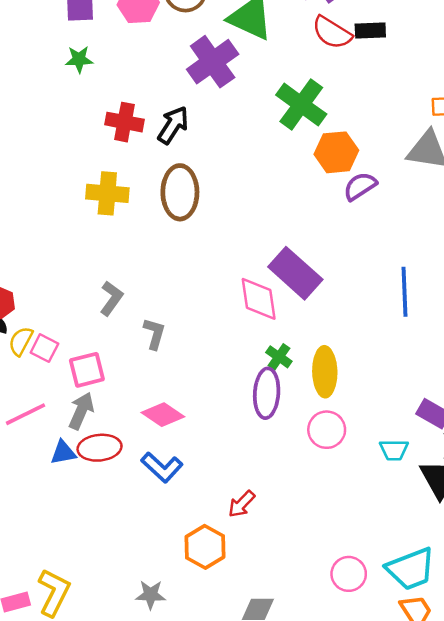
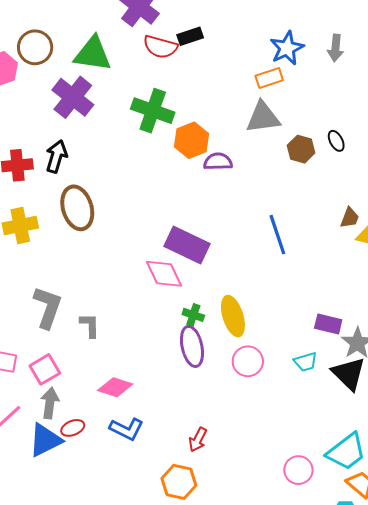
purple semicircle: (360, 186) -> (218, 162), turned 48
gray L-shape: (111, 298) -> (48, 307), size x1.5
red ellipse: (100, 448) -> (73, 428), size x0.7
blue triangle: (63, 453) -> (45, 440), size x1.6

